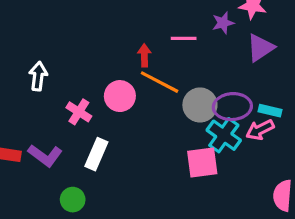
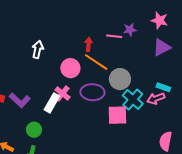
purple star: (223, 23) -> (130, 30), moved
white arrow: (38, 76) -> (38, 49), moved
purple ellipse: (232, 107) -> (92, 92), moved
pink cross: (79, 112) -> (62, 93), moved

